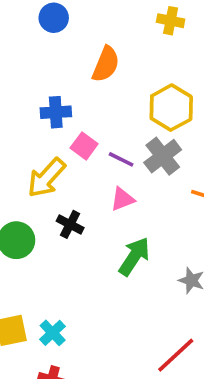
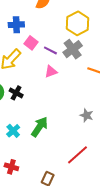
black cross: (70, 224) -> (16, 93), moved
green arrow: (134, 256) -> (40, 127), moved
cyan cross: (53, 333) -> (13, 131), moved

